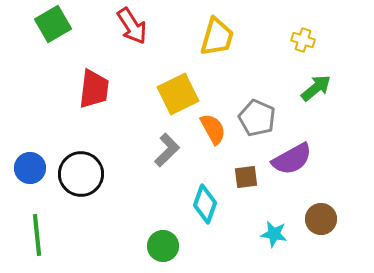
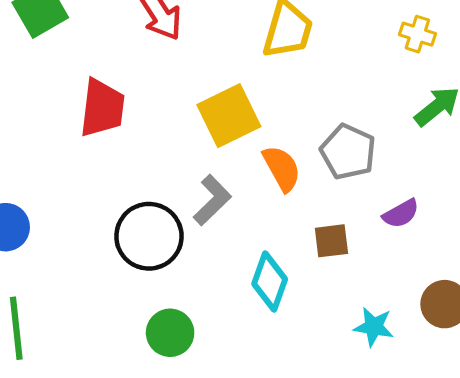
purple semicircle: (292, 159) -> (401, 214), size x0.6
black circle: (81, 174) -> (149, 236), moved
green circle: (163, 246) -> (170, 333), moved

